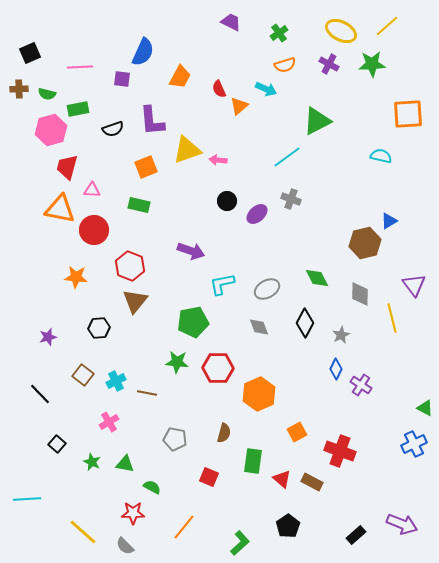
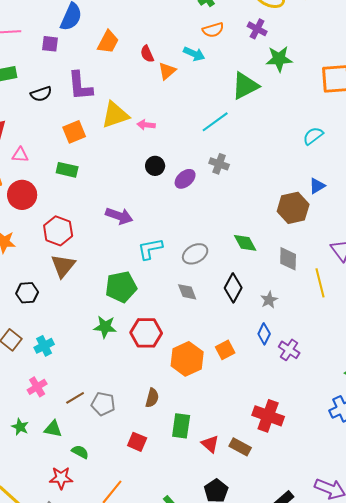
green star: (372, 64) -> (279, 59), moved
cyan semicircle: (381, 156) -> (313, 136), moved, turned -50
brown line: (147, 393) -> (75, 398), moved, turned -42
orange square: (297, 432) -> (225, 350), moved

